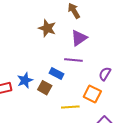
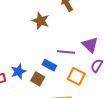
purple triangle: (79, 38) -> (90, 45), moved, turned -42
orange square: (92, 94) -> (76, 76), moved

